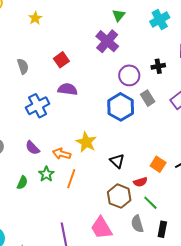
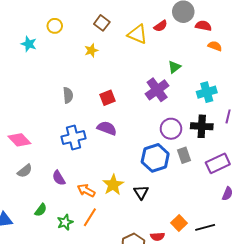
cyan cross: (160, 20) -> (207, 92), moved
black cross: (158, 66) -> (202, 126), size x1.5
black triangle: (117, 161) -> (141, 192), moved
green star: (46, 174) -> (65, 222), moved

